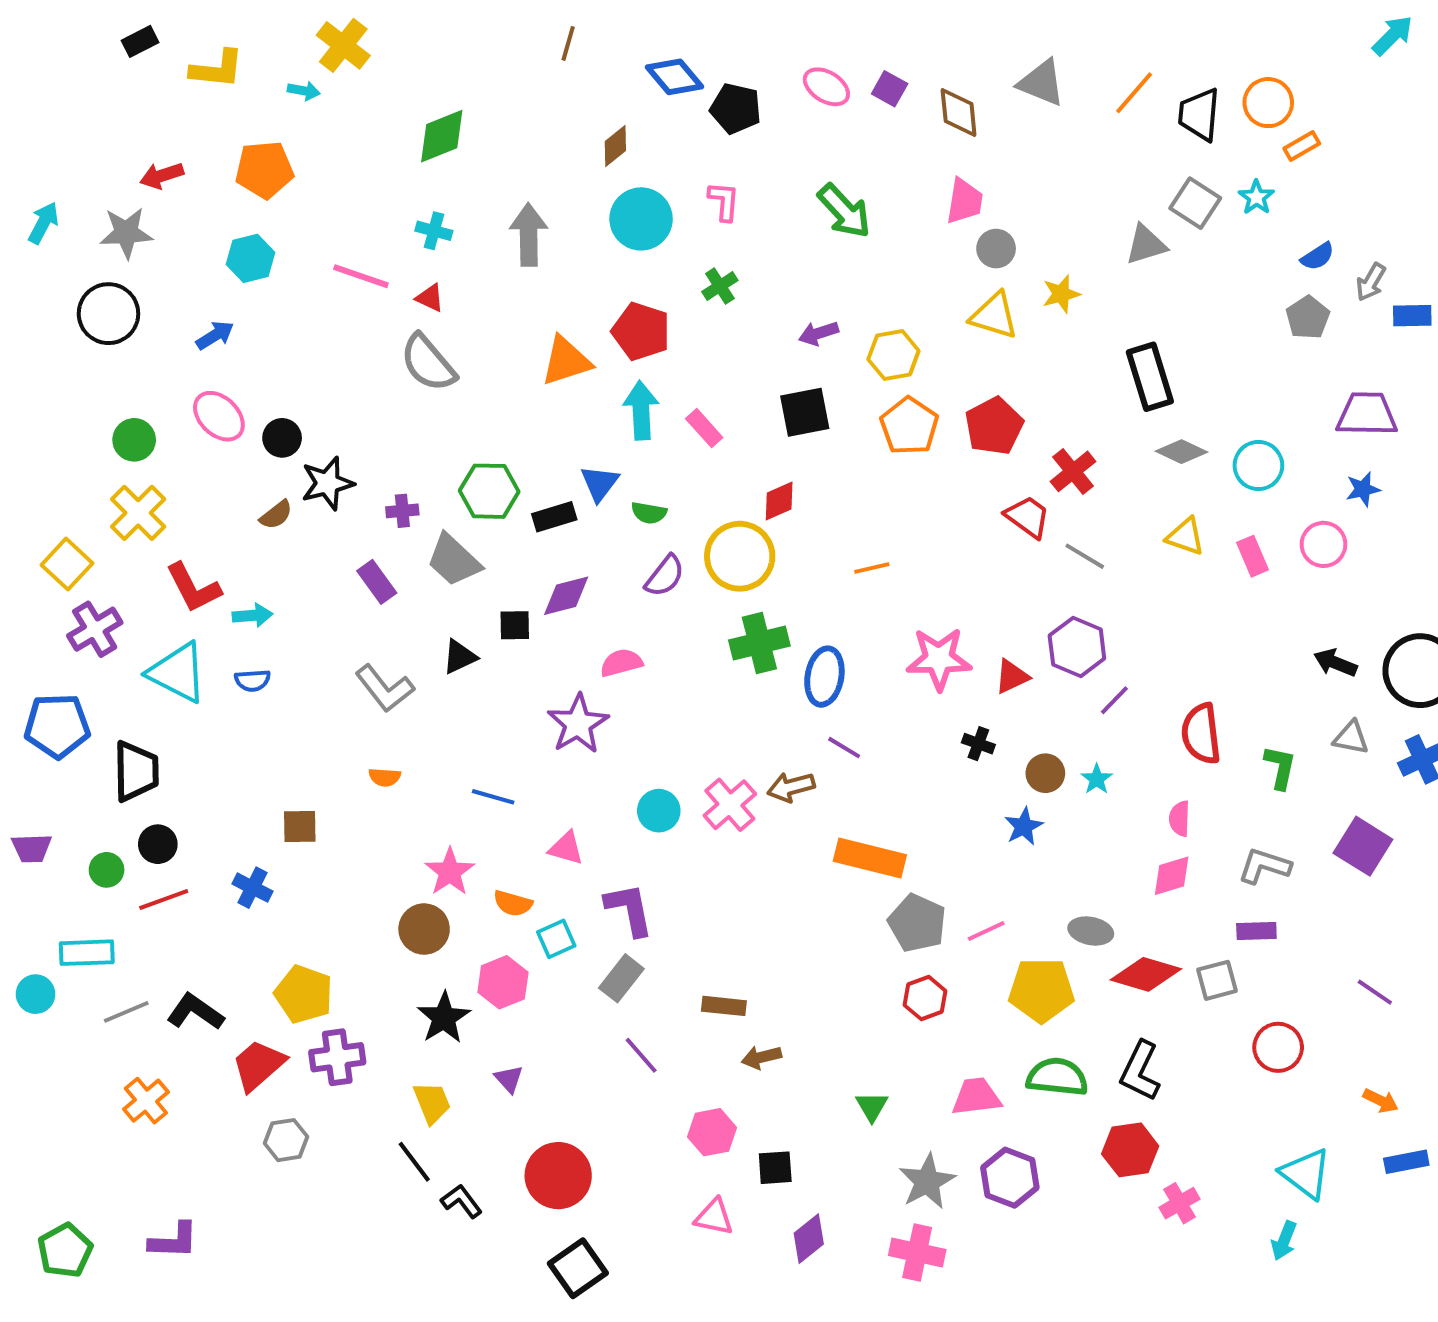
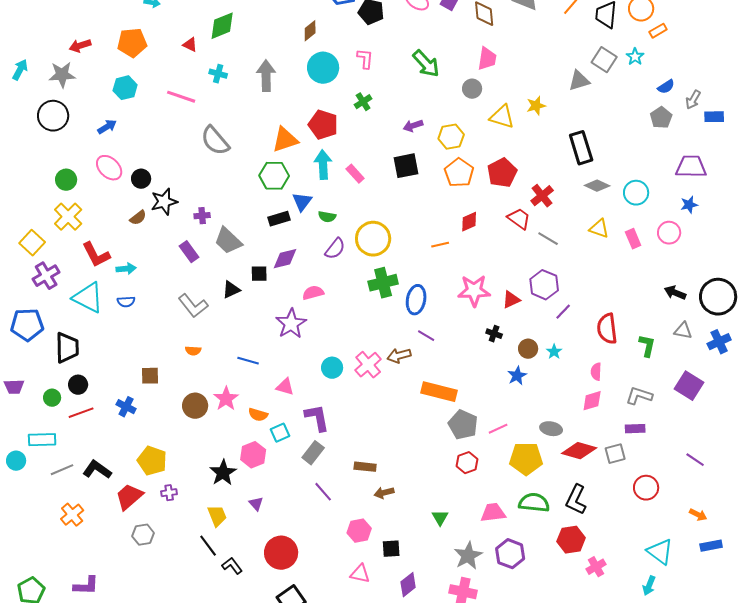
gray circle: (996, 249) -> (472, 89), moved
red triangle: (430, 298) -> (190, 45), moved
green hexagon: (489, 491) -> (274, 176), moved
red diamond: (779, 501) -> (469, 222), moved
brown circle: (424, 929) -> (195, 406), moved
purple cross: (337, 1057) -> (169, 493), size x0.6

